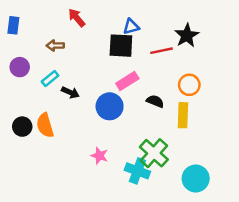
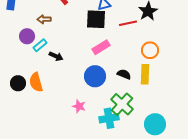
purple circle: (20, 67) -> (27, 36), moved
black semicircle: (155, 101) -> (124, 74), moved
blue circle: (110, 106) -> (95, 76), moved
cyan cross: (137, 171) -> (109, 118), turned -30

